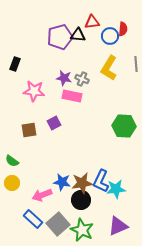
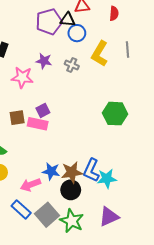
blue circle: (110, 36) -> (77, 33), moved
purple star: (64, 78) -> (44, 61), moved
pink rectangle: (72, 96) -> (38, 124), moved

